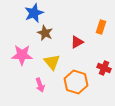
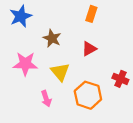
blue star: (34, 13) -> (21, 16), moved
orange rectangle: (101, 27) -> (91, 14), moved

